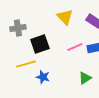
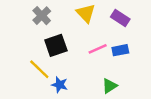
gray cross: (18, 28) -> (42, 16), moved, turned -35
yellow line: (26, 64) -> (39, 69), turned 60

